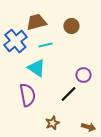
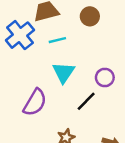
cyan triangle: (36, 68) -> (64, 73), moved, turned 30
purple semicircle: (27, 95) -> (35, 102), turned 40

